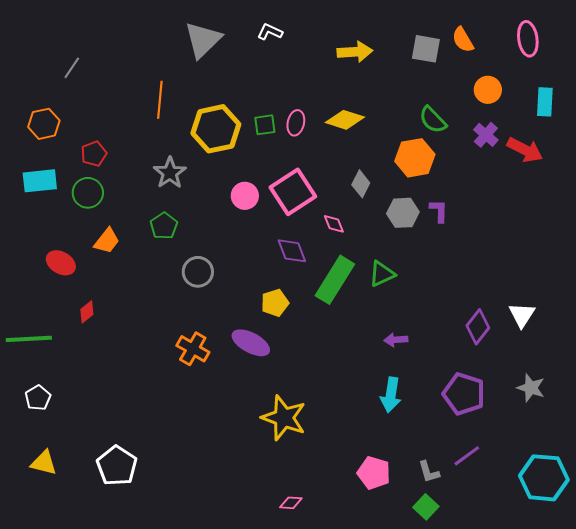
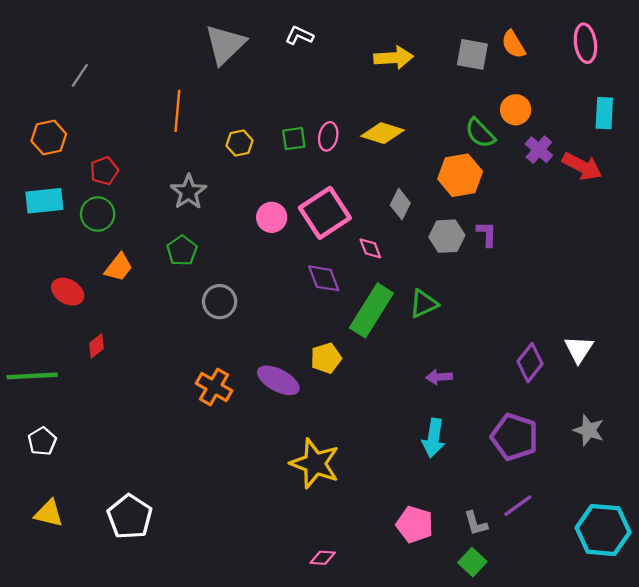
orange circle: (488, 90) -> (516, 110), moved
yellow hexagon: (216, 129) -> (240, 143), size x0.5
yellow pentagon: (275, 303) -> (326, 358), moved

